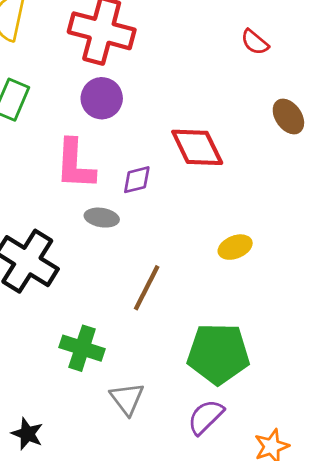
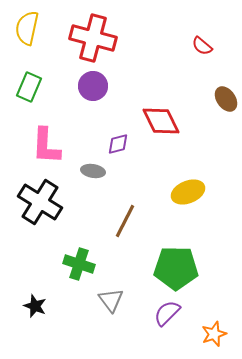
pink L-shape: (75, 164) -> (46, 146), moved
yellow ellipse: (235, 247) -> (188, 192), size x1.4
black star: (27, 434) -> (35, 306), moved

